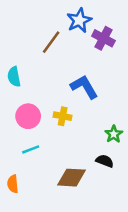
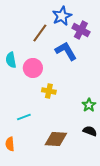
blue L-shape: (84, 87) -> (66, 51), moved
pink circle: (28, 116) -> (33, 68), moved
black semicircle: (105, 161) -> (90, 131), moved

